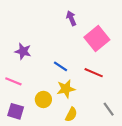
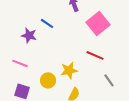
blue line: (61, 66) -> (47, 23), moved
gray line: (109, 109) -> (109, 80), moved

